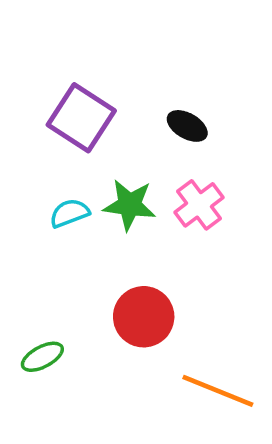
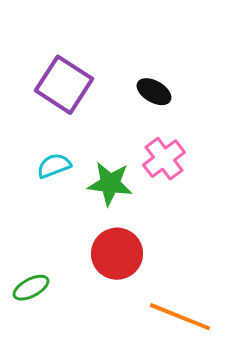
green star: (130, 205) -> (110, 184), moved

